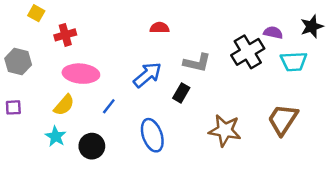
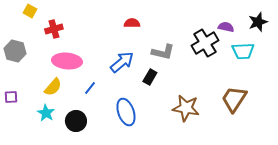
purple square: (13, 107) -> (11, 97), moved

